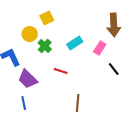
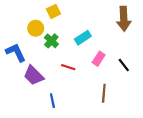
pink rectangle: (100, 48) -> (99, 59), moved
blue line: (24, 103) -> (52, 101), moved
brown line: (78, 103) -> (104, 93), moved

